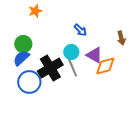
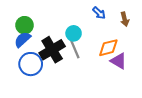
blue arrow: (80, 30) -> (99, 13), moved
purple triangle: (94, 55) -> (119, 61), moved

